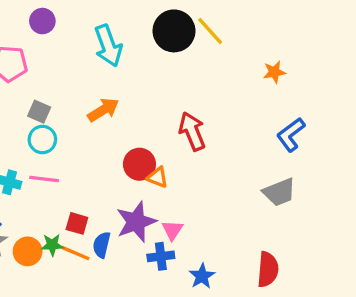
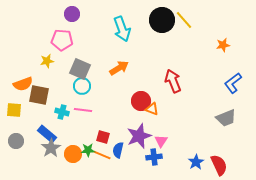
purple circle: (42, 21) -> (72, 14), moved
gray square: (39, 112) -> (80, 69), size x1.5
red semicircle: (268, 269) -> (219, 165), turned -30
blue star: (202, 276) -> (196, 162), moved

